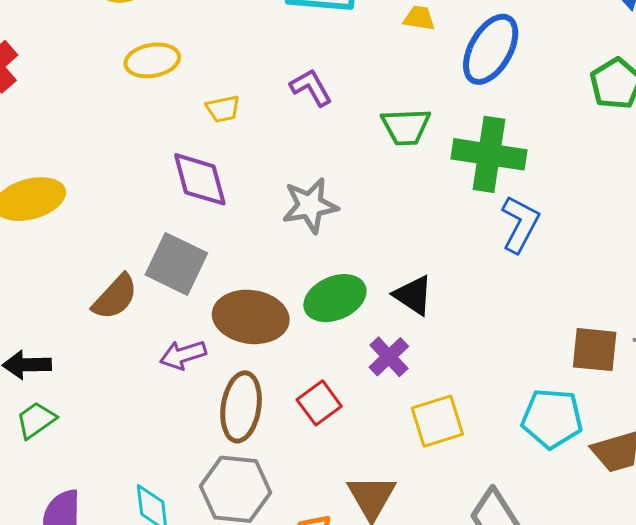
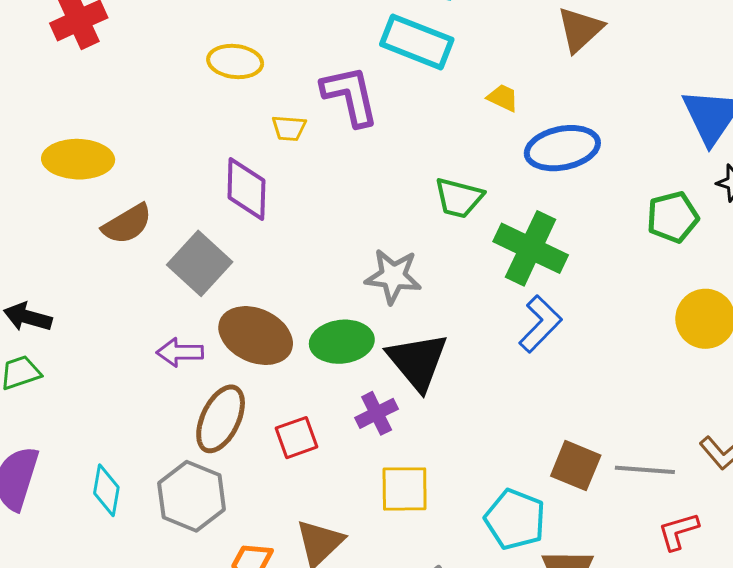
blue ellipse: (491, 49) -> (562, 148), turned 32
purple L-shape: (311, 87) -> (350, 96), moved, size x1.5
gray star: (310, 206) -> (393, 276), moved
black triangle: (413, 295) -> (418, 361), size x1.5
brown semicircle: (115, 297) -> (127, 224), moved

